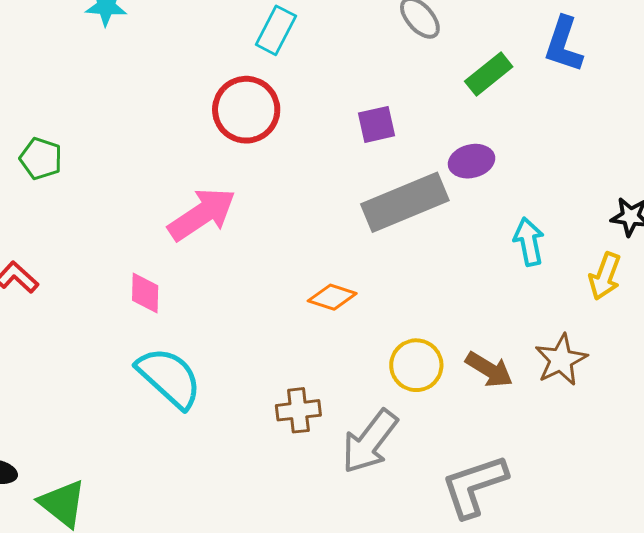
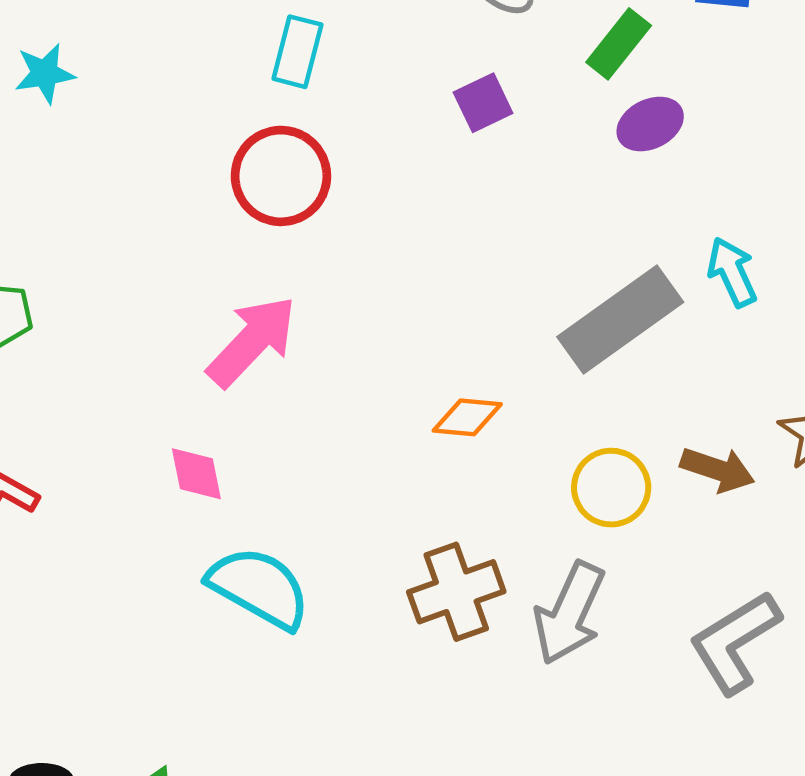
purple square: (377, 124) -> (483, 103), moved
purple ellipse: (472, 161) -> (650, 124), moved
gray rectangle: (405, 202) -> (620, 320), moved
brown cross: (298, 410) -> (456, 592), size x1.4

